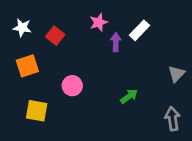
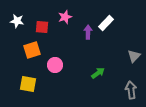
pink star: (99, 22) -> (65, 17), moved
red square: (55, 36) -> (42, 27), turned -32
orange square: (27, 66) -> (32, 50), moved

